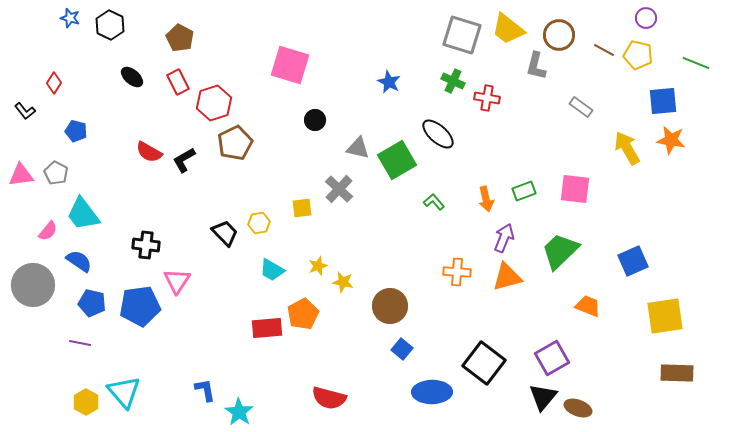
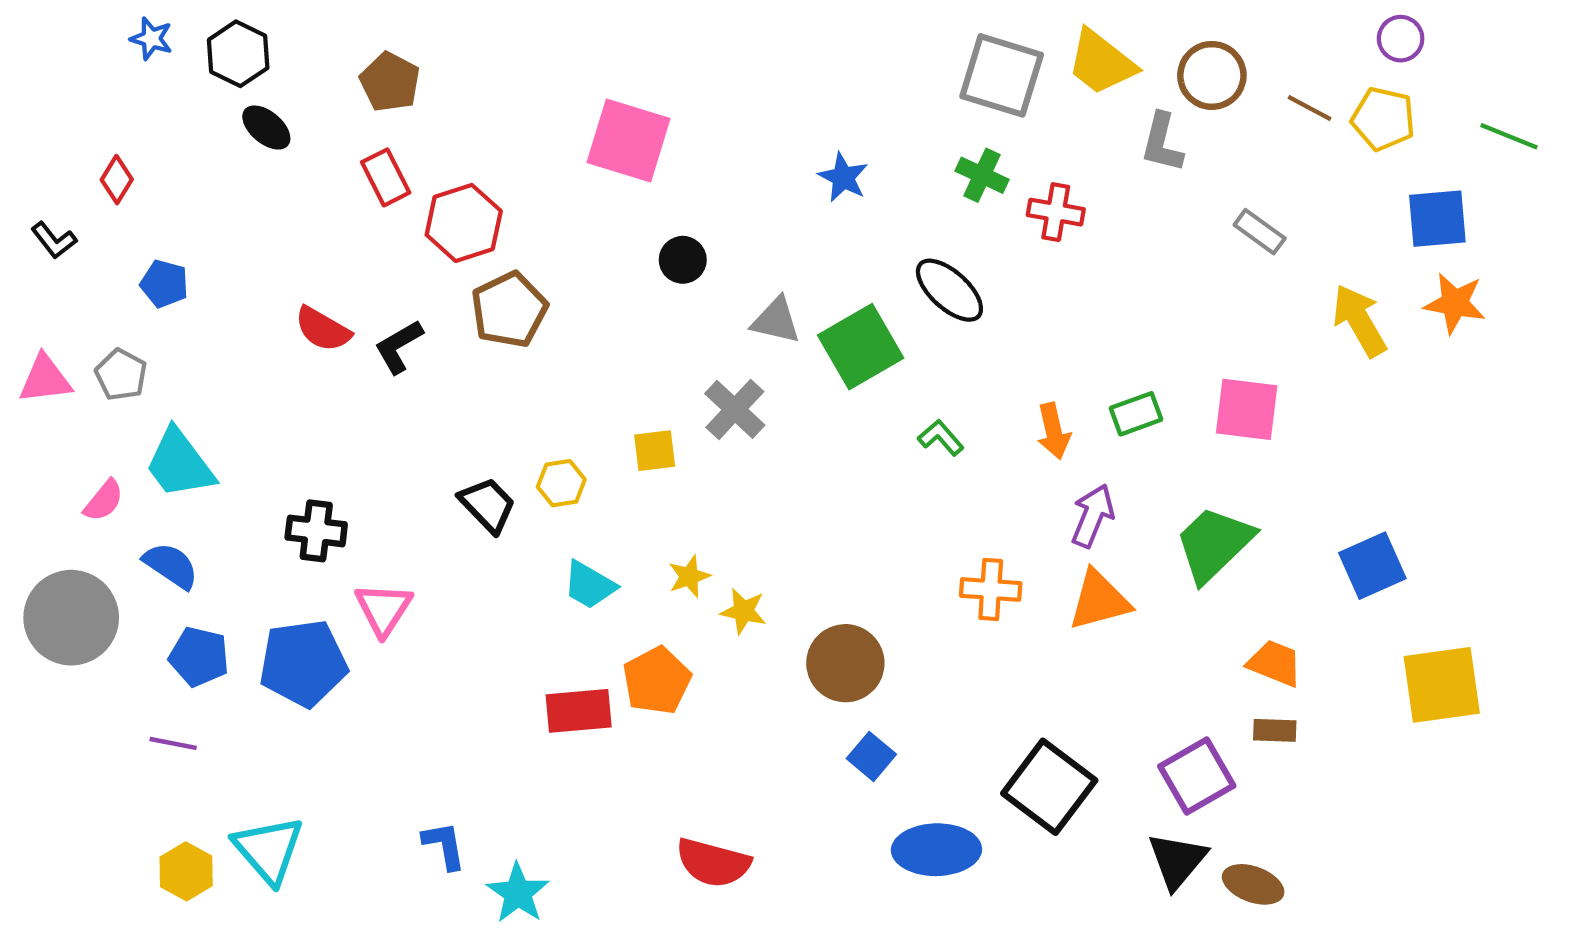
black ellipse: (132, 77) -> (266, 128), moved
brown rectangle: (677, 373) -> (1275, 730), moved, size x0.6

